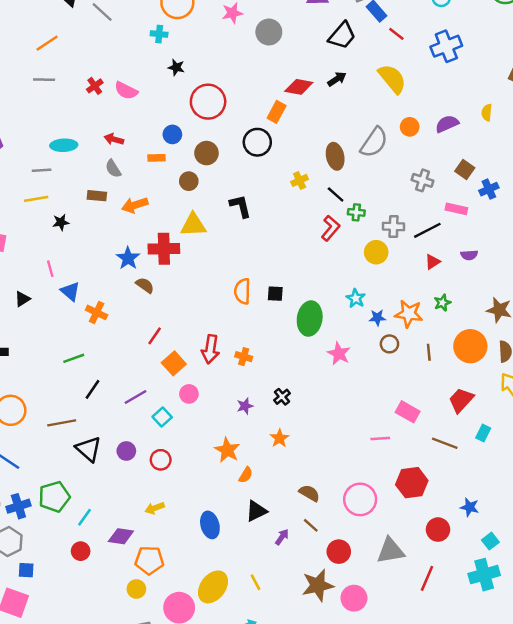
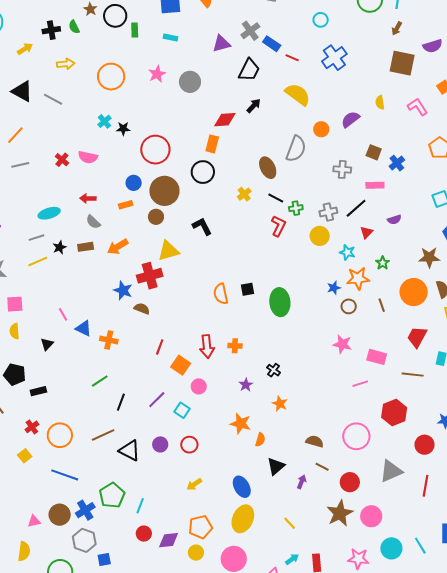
cyan cross: (159, 34) -> (104, 121), moved, turned -32
brown circle: (206, 153) -> (164, 191), size x1.5
black star: (61, 222) -> (60, 247), moved
cyan star: (356, 298) -> (347, 252), moved
pink star: (339, 354) -> (342, 344), moved
purple diamond: (121, 536) -> (169, 540), moved
yellow ellipse: (213, 587) -> (243, 519), moved

